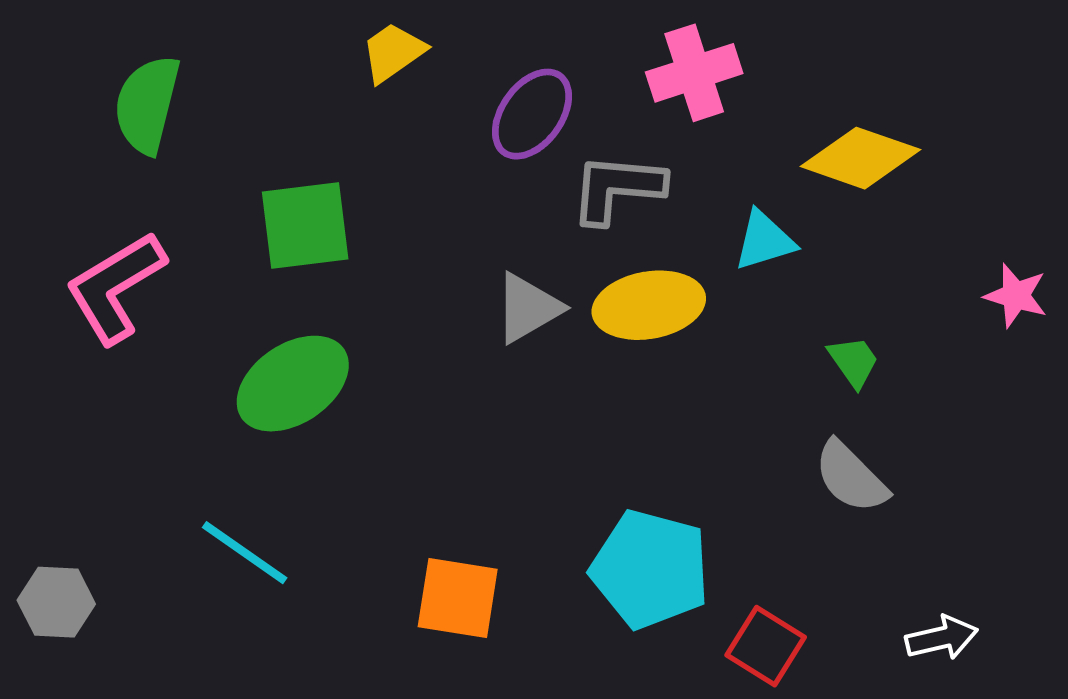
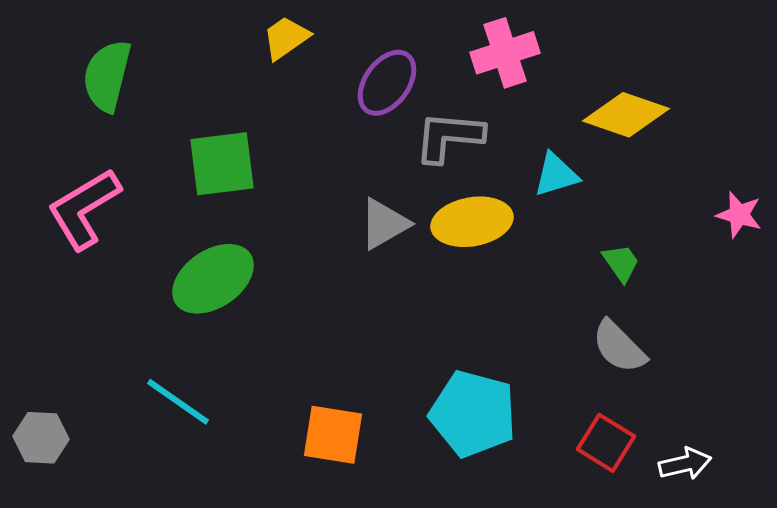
red square: (766, 646) -> (606, 443), moved

